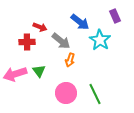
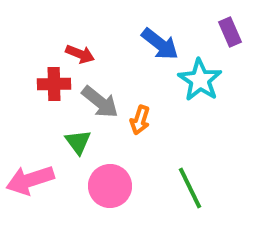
gray arrow: (61, 41) -> (100, 102), moved
pink arrow: (15, 74) -> (30, 180), moved
pink circle: (66, 93) -> (110, 186), moved

